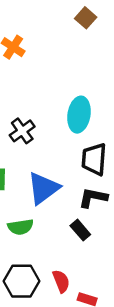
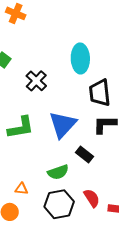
green semicircle: (20, 227) -> (58, 172), moved
black rectangle: (80, 230) -> (85, 155), moved

